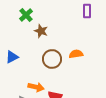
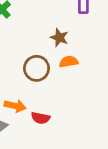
brown star: (41, 31) -> (59, 38), moved

